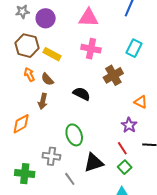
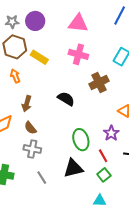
gray star: (22, 12) -> (12, 22), moved
brown semicircle: (47, 79) -> (30, 128), moved
green ellipse: (74, 135) -> (81, 140), moved
gray cross: (51, 156) -> (32, 149), moved
gray line: (70, 179) -> (42, 178), moved

